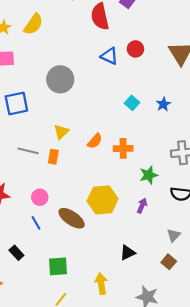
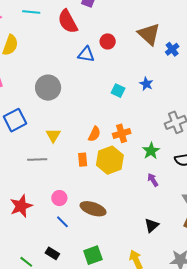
yellow triangle: (61, 132) -> (53, 135), moved
orange rectangle: (53, 157) -> (83, 160), moved
yellow hexagon: (103, 200) -> (110, 160), moved
purple arrow: (142, 206) -> (153, 180), turned -40

